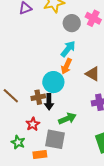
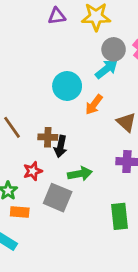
cyan arrow: (68, 49) -> (106, 69), moved
cyan circle: (53, 82) -> (67, 86), moved
orange rectangle: (40, 154) -> (20, 212), moved

